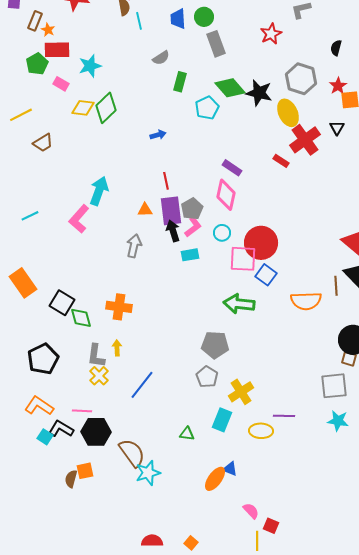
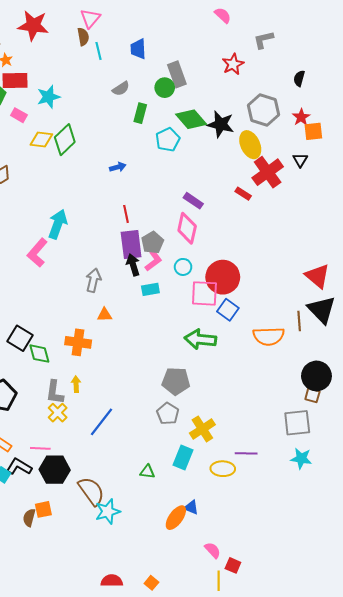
green circle: (204, 17) -> (165, 88), moved
orange triangle: (145, 210) -> (105, 315), moved

